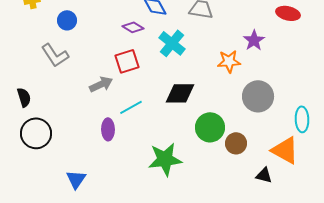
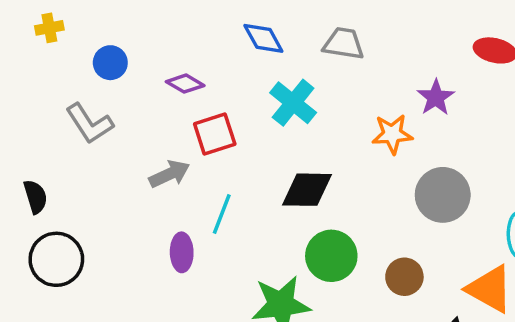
purple diamond: (133, 27) -> (185, 84), moved
cyan line: (131, 107) -> (222, 214), turned -40
green circle: (210, 127) -> (331, 256), moved

